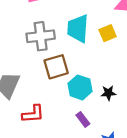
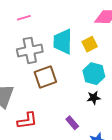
cyan hexagon: (80, 87) -> (94, 74), moved

